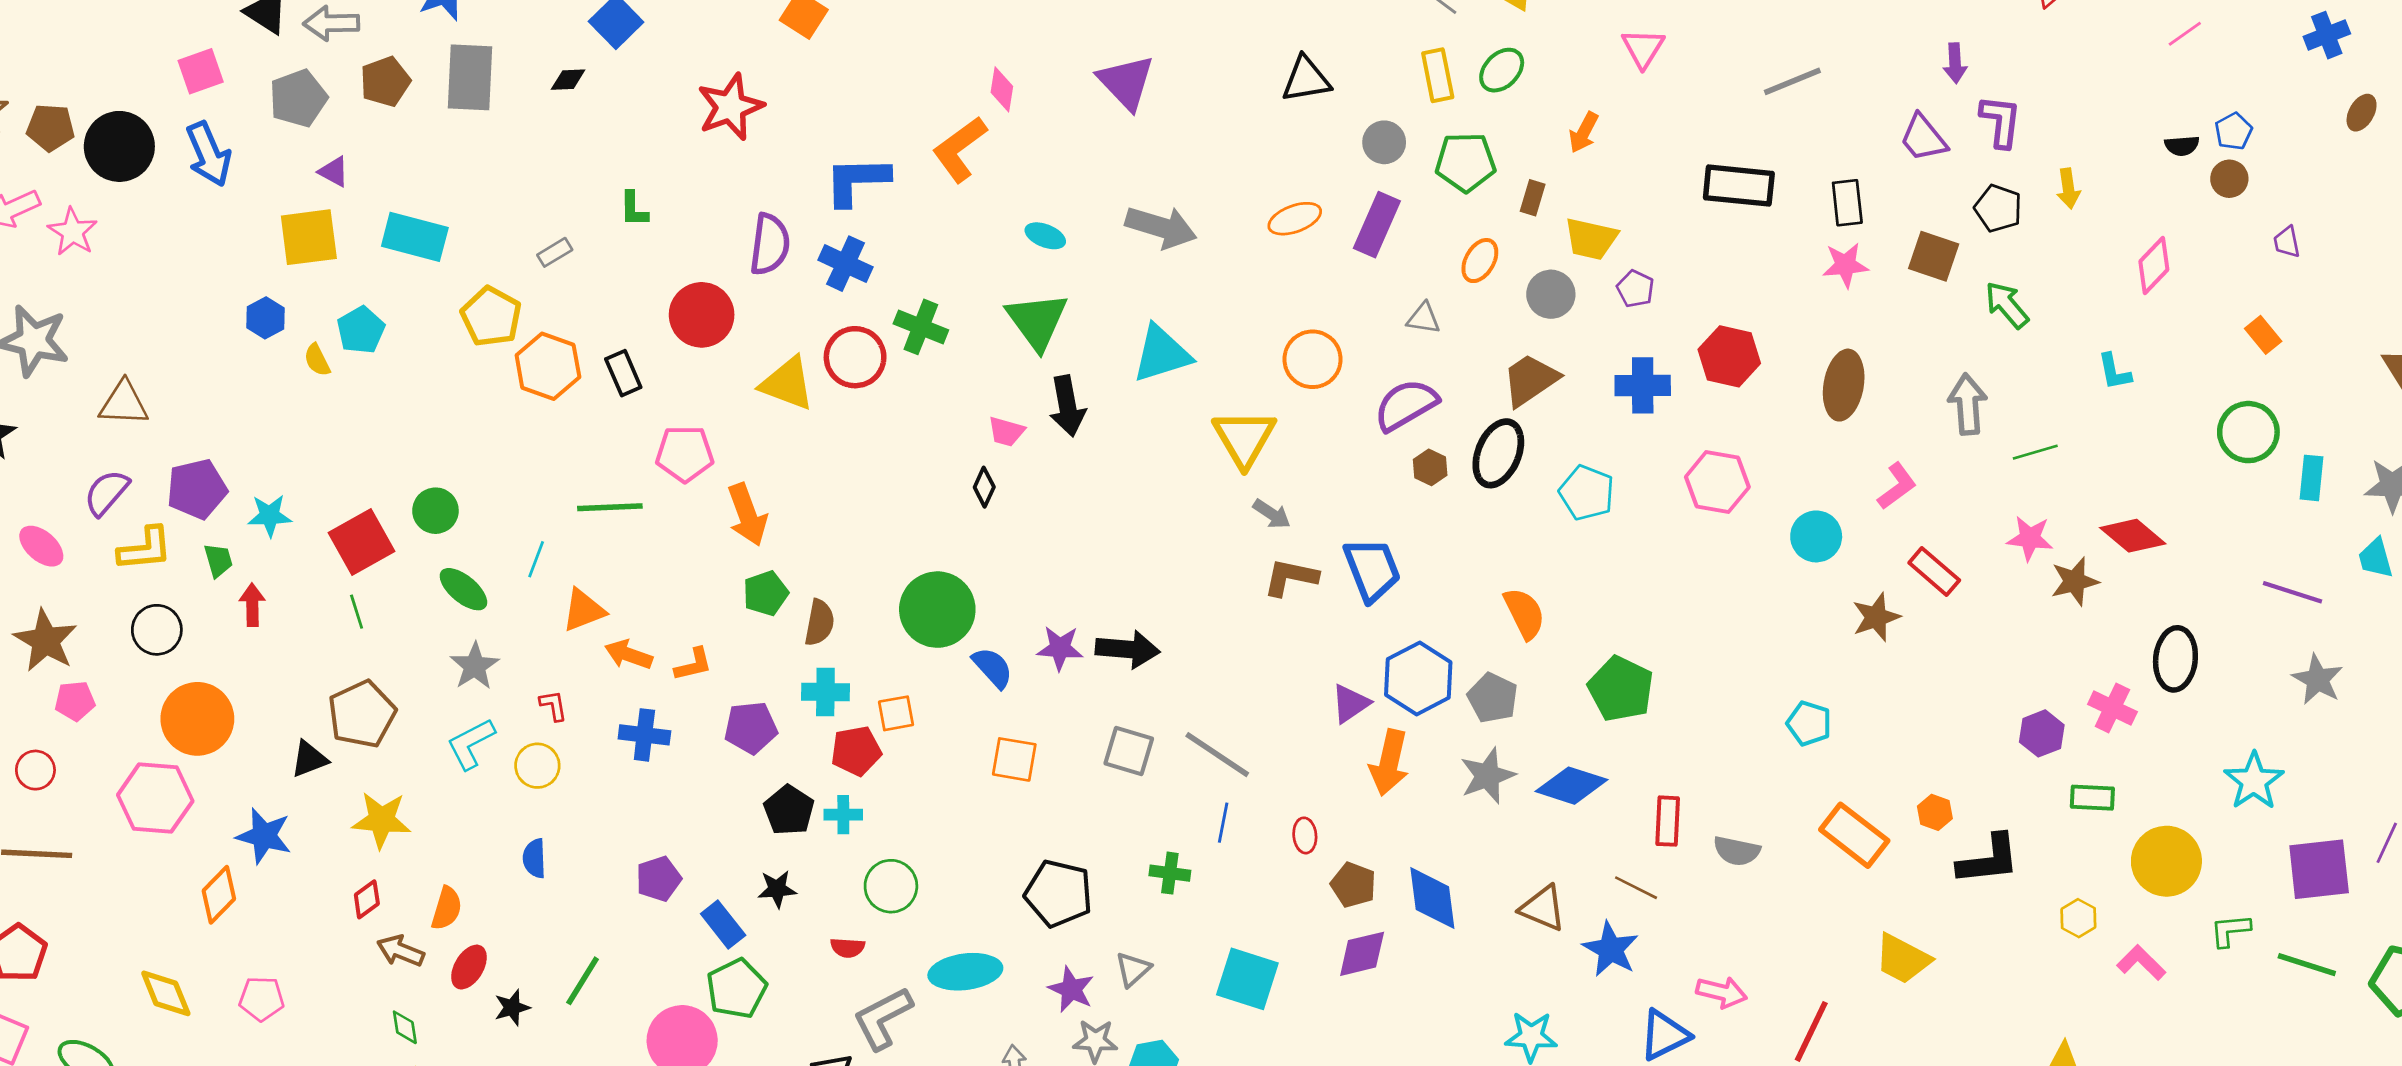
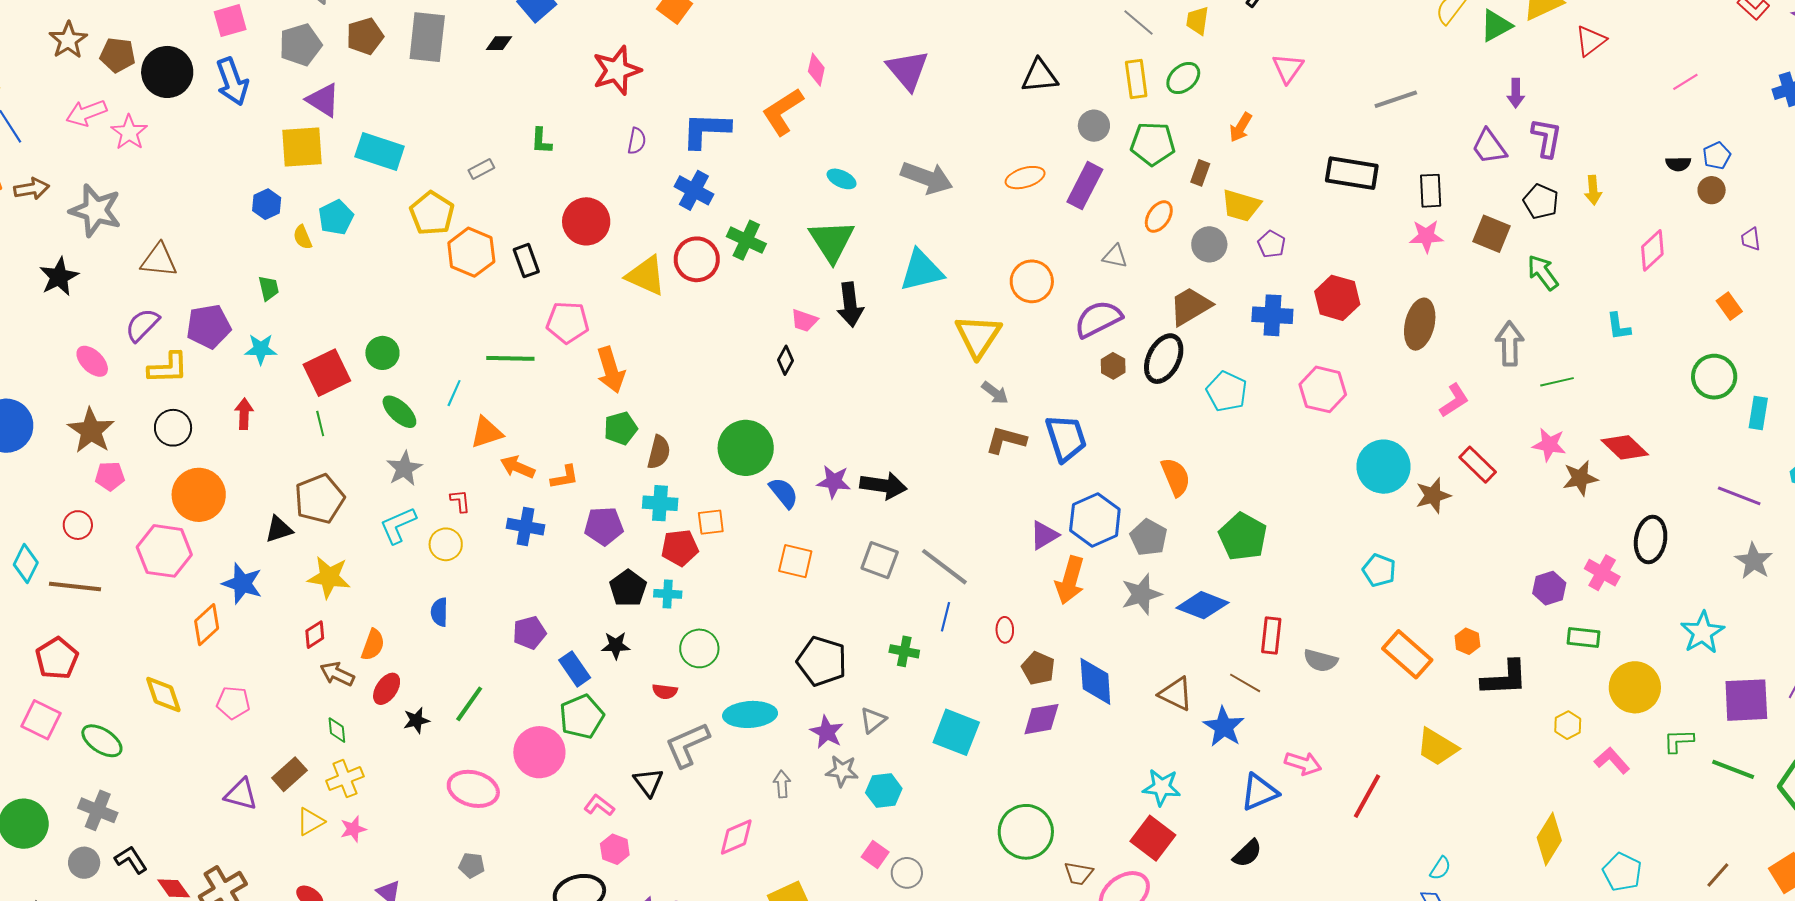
purple triangle: (334, 172) -> (323, 100), size x1.5
purple semicircle: (770, 244) -> (637, 141), moved, size x0.6
cyan circle: (1816, 536) -> (1383, 467), moved, size x1.4
green trapezoid: (218, 560) -> (269, 288), moved

